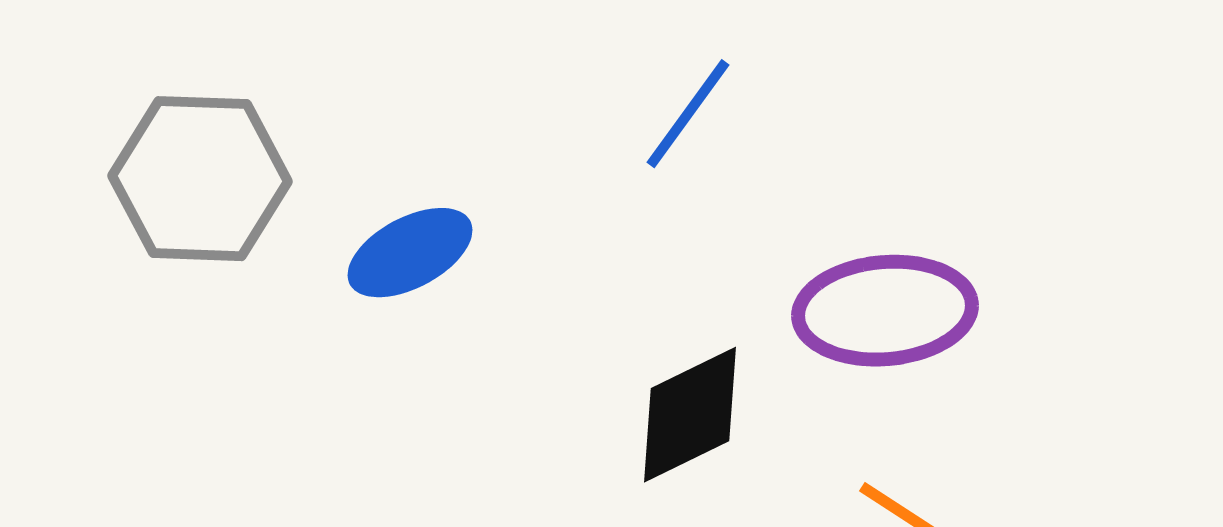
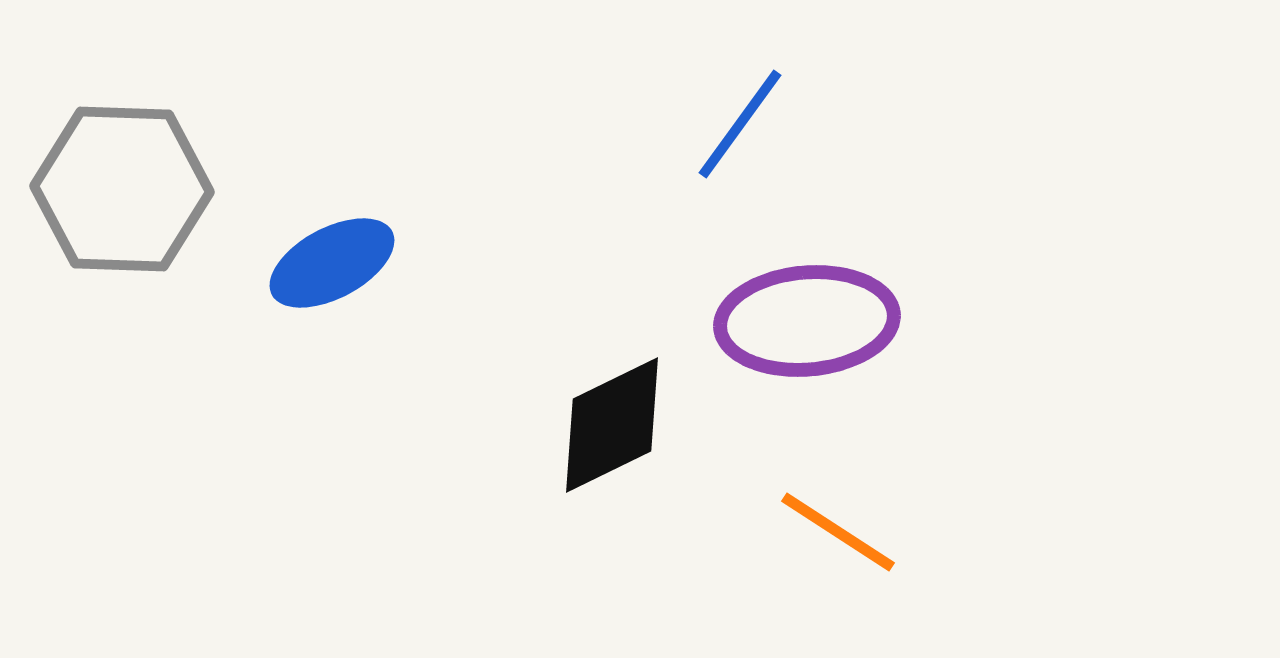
blue line: (688, 114) -> (740, 124), moved

